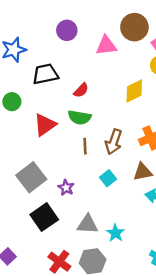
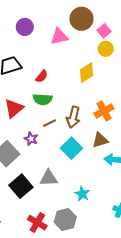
brown line: (85, 146) -> (49, 123), turned 72
cyan square: (108, 178) -> (71, 148), size x1.5
purple star: (66, 188) -> (31, 139), moved
gray triangle: (88, 224) -> (49, 178), moved

